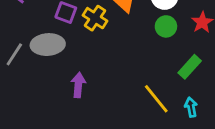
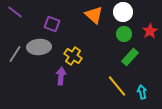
yellow cross: (95, 18) -> (73, 56), moved
green rectangle: (190, 67) -> (130, 57), moved

